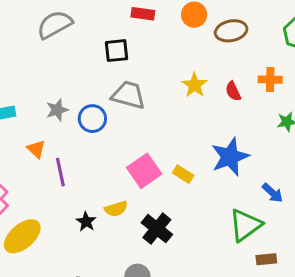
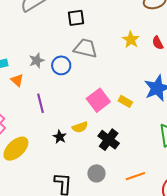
orange triangle: (36, 149) -> (17, 80), moved

